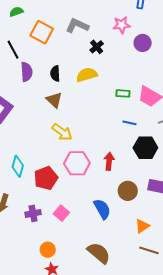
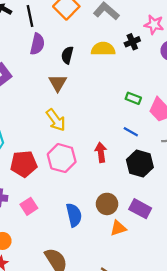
black cross: (97, 47) -> (132, 42), moved
yellow semicircle: (87, 75) -> (103, 49), moved
red arrow: (109, 161) -> (101, 152), moved, turned -30
orange triangle: (142, 226) -> (118, 228), moved

